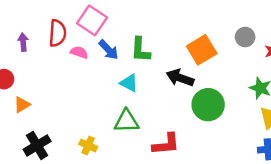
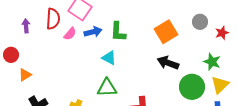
blue arrow: (109, 50) -> (93, 32), turned -60
pink semicircle: (79, 52) -> (70, 34), turned 112
black arrow: (180, 78) -> (168, 63), moved
green circle: (208, 105) -> (192, 87), moved

